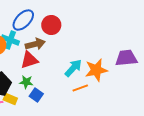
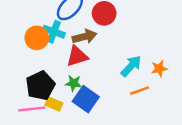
orange star: (96, 70) -> (159, 68), size x0.6
blue square: (36, 95) -> (86, 99), size x1.5

